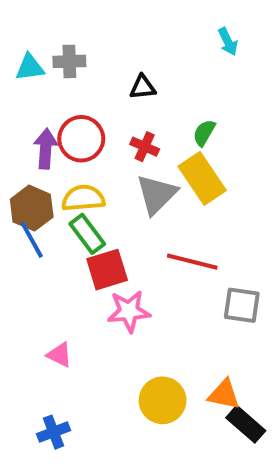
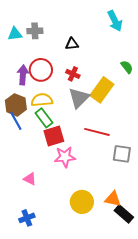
cyan arrow: (228, 42) -> (115, 21), size x1.5
green semicircle: (204, 133) -> (127, 67), moved, turned 112
yellow rectangle: (202, 178) -> (102, 90), turned 70

